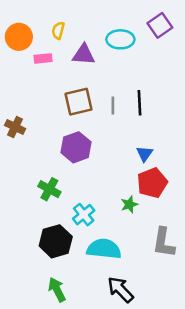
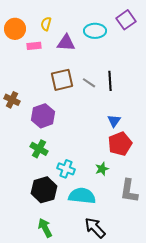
gray line: (113, 105) -> (89, 83), turned -56
purple hexagon: (76, 147) -> (43, 116), moved
green star: (129, 204) -> (102, 169), moved
cyan cross: (84, 215) -> (66, 169), turned -30

